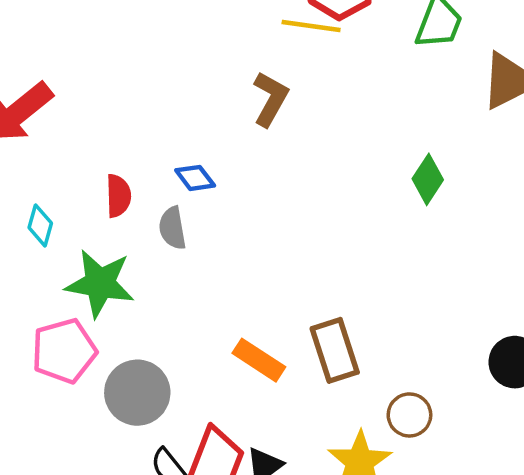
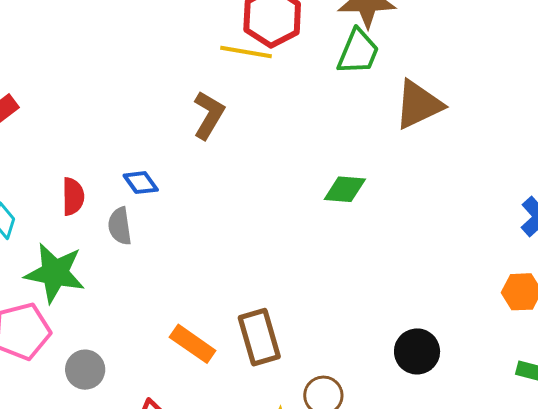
green diamond: (428, 179) -> (345, 189), turned 60
gray circle: (137, 393) -> (85, 370), size x0.7

